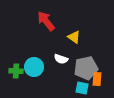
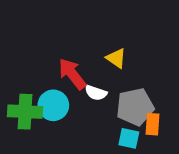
red arrow: (46, 21) -> (72, 74), moved
green cross: (16, 71) -> (25, 112), size x1.5

